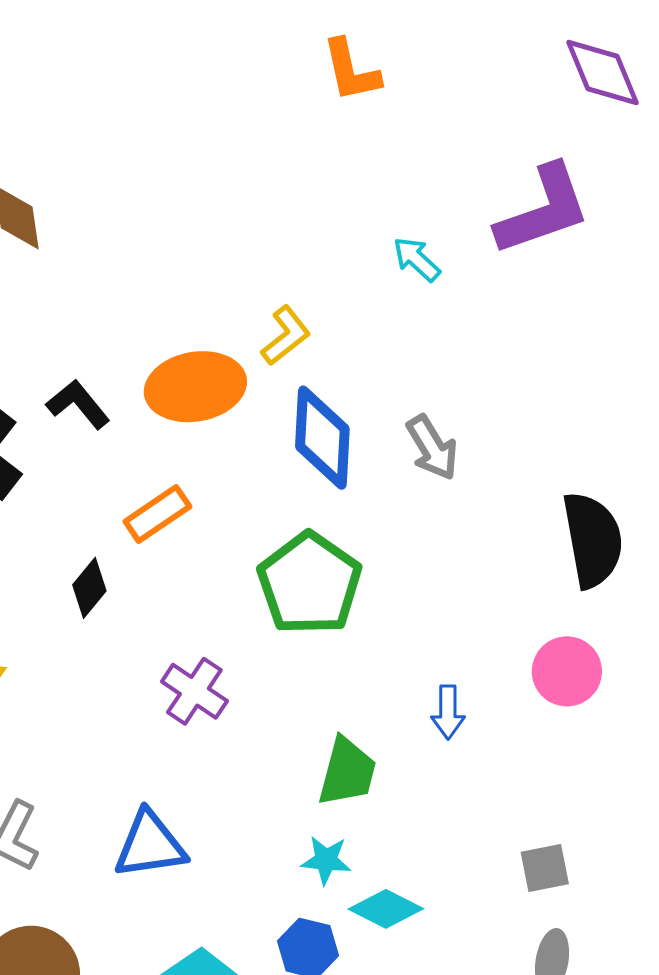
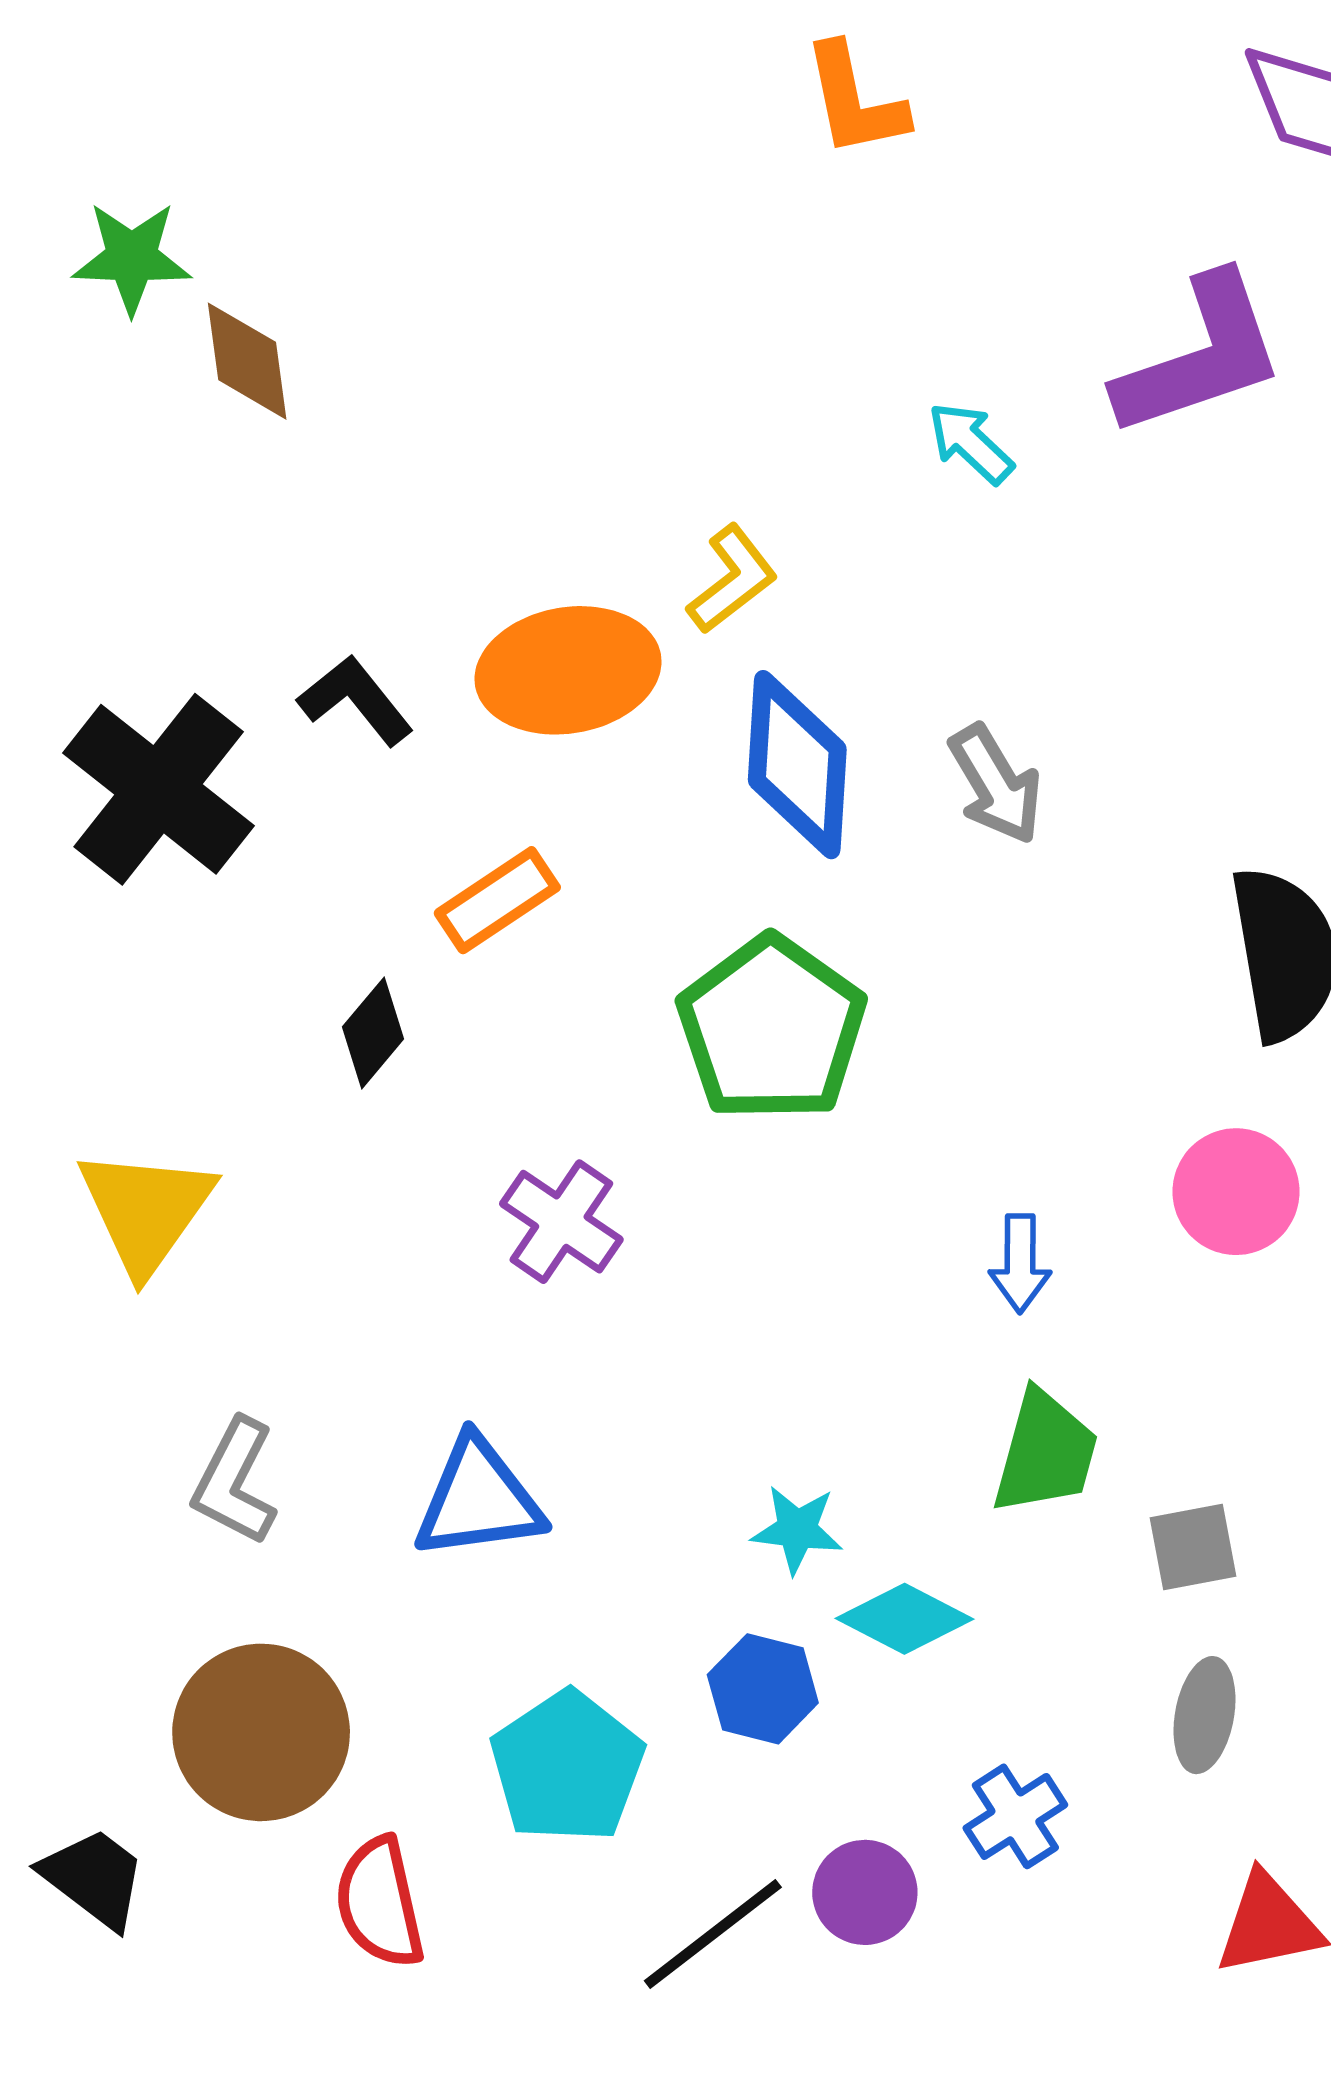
green trapezoid: (347, 772) -> (1045, 1453), moved

